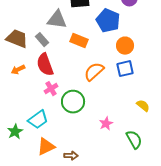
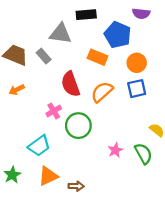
orange rectangle: (79, 41) -> (97, 57), moved
red semicircle: (45, 65) -> (71, 84), moved
green star: (15, 132) -> (12, 175), moved
green semicircle: (134, 140) -> (143, 154), moved

